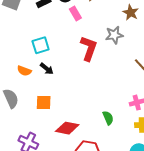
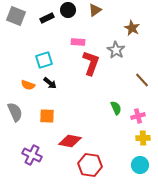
pink rectangle: (75, 14) -> (78, 42), moved, turned -56
gray star: (114, 35) -> (116, 50), turned -30
green semicircle: (108, 118) -> (116, 108), moved

